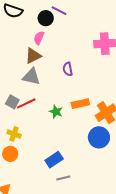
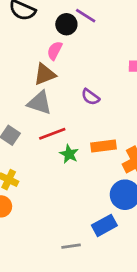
purple semicircle: (68, 69) -> (90, 97), turned -48
red line: (26, 103) -> (52, 134), moved
blue rectangle: (54, 160) -> (104, 225), moved

